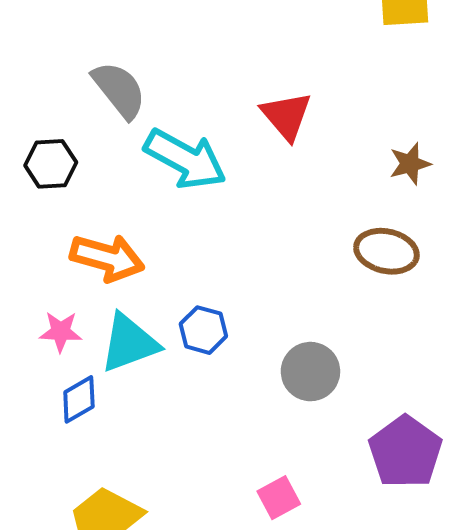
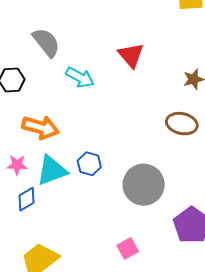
cyan arrow: (185, 159) -> (80, 77), size x0.7
gray circle: (310, 372) -> (144, 185), size x1.4

